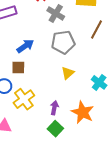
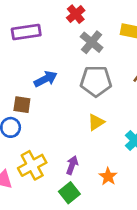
brown square: (18, 67) -> (22, 105), moved
yellow cross: (24, 99) -> (32, 165), moved
orange star: (83, 112) -> (108, 176), size x0.6

